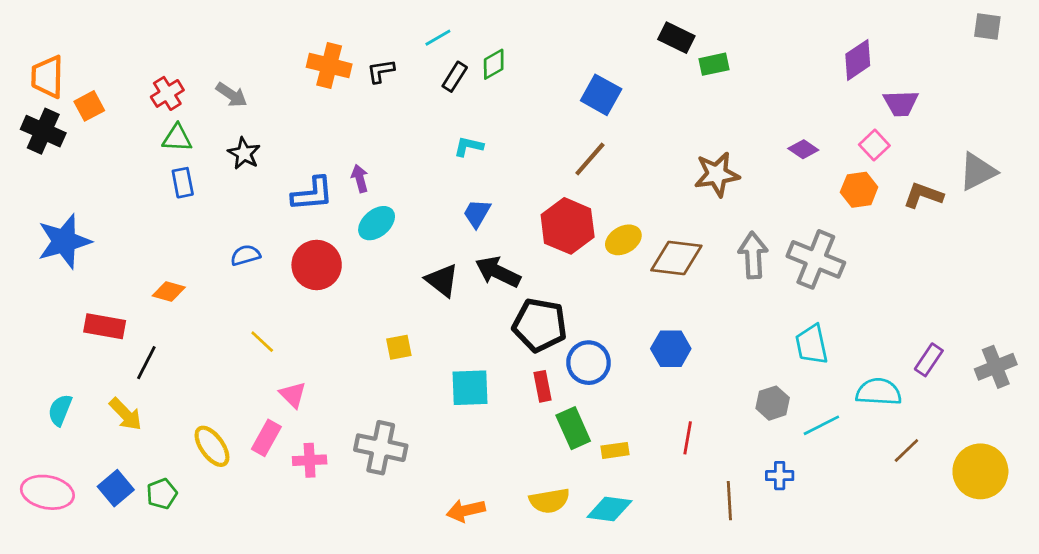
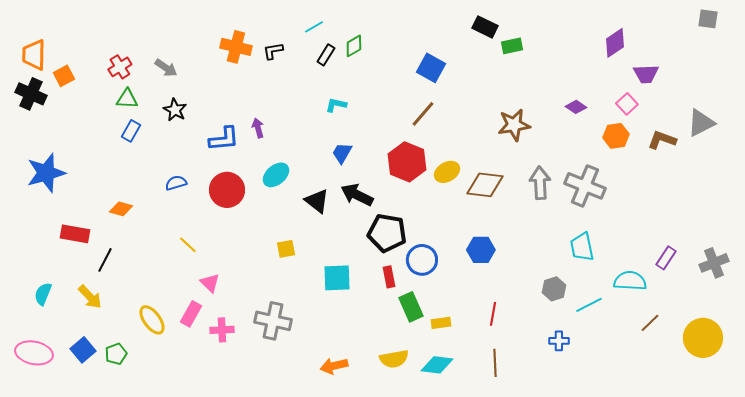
blue rectangle: (183, 183) -> (131, 131), turned 40
cyan ellipse: (377, 223) -> (276, 175), moved
brown line: (729, 501) -> (495, 363), moved

